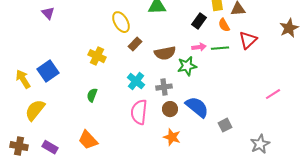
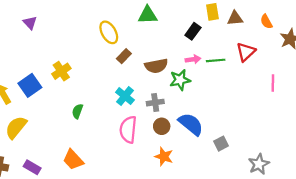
orange semicircle: (224, 25) -> (266, 22), moved
yellow cross: (97, 56) -> (61, 71), moved, turned 30
pink line: (273, 94) -> (273, 83), moved, turned -56

